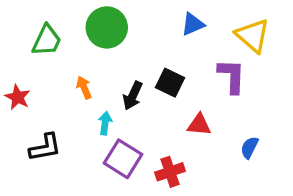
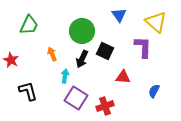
blue triangle: (193, 24) -> (119, 15), turned -42
green circle: (107, 27) -> (82, 31), moved
black L-shape: (45, 147) -> (28, 91), turned -95

